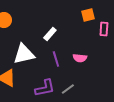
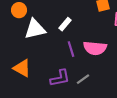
white triangle: (24, 54) -> (35, 29), moved
pink semicircle: (80, 58) -> (95, 48), size x1.6

